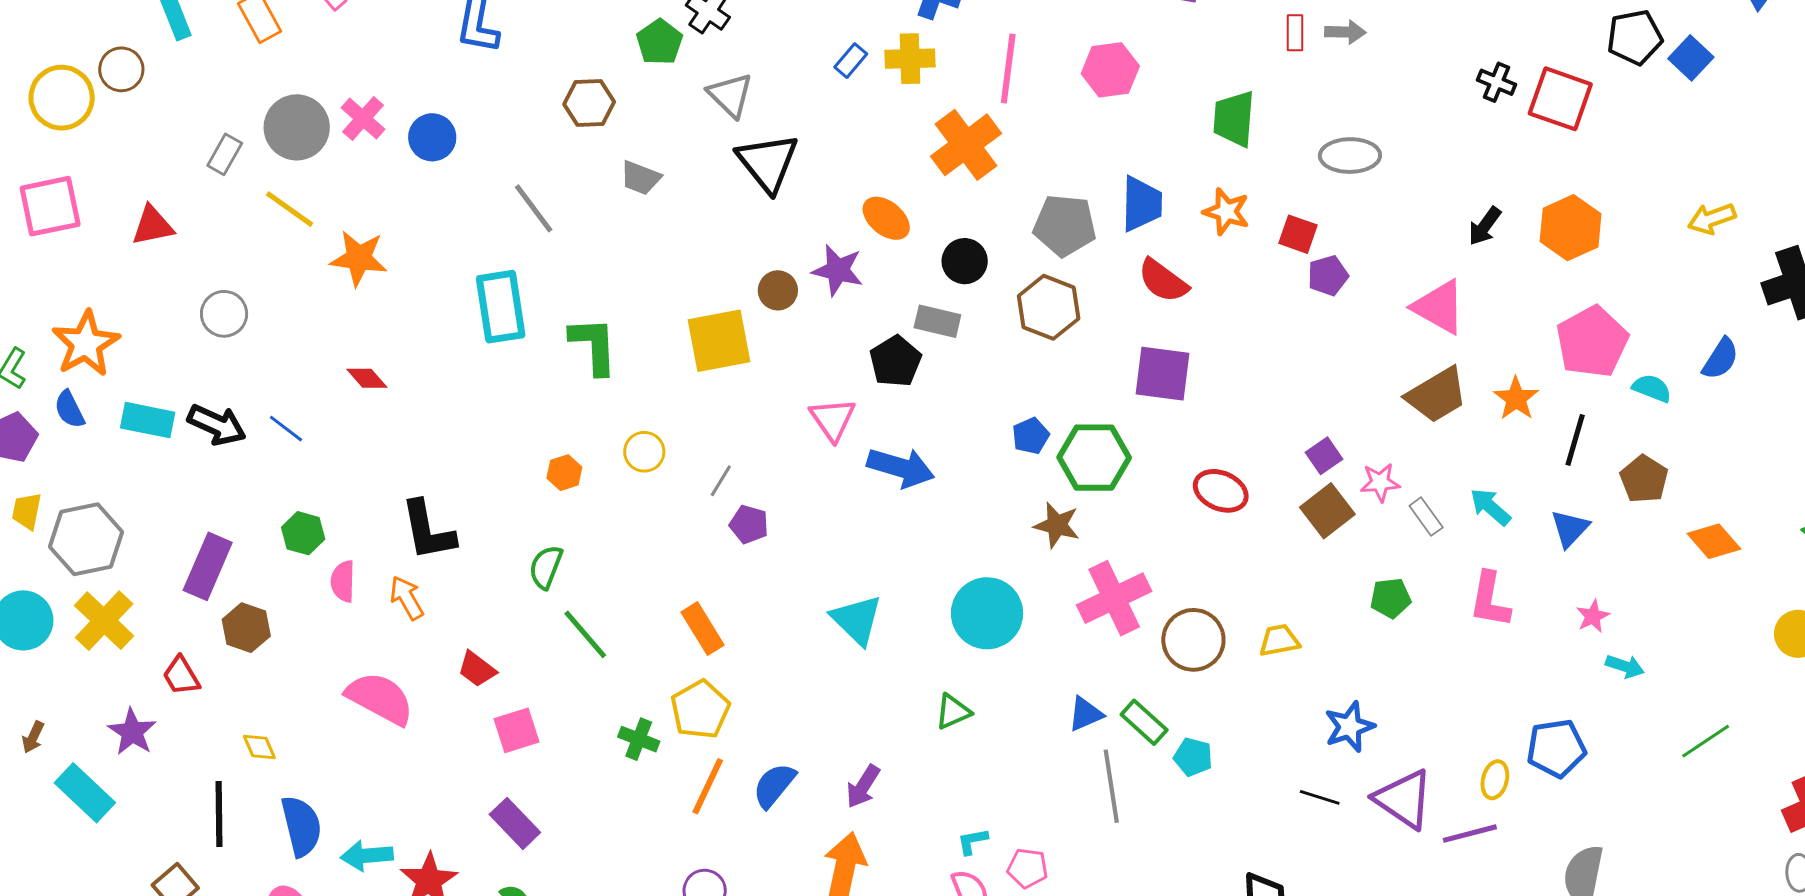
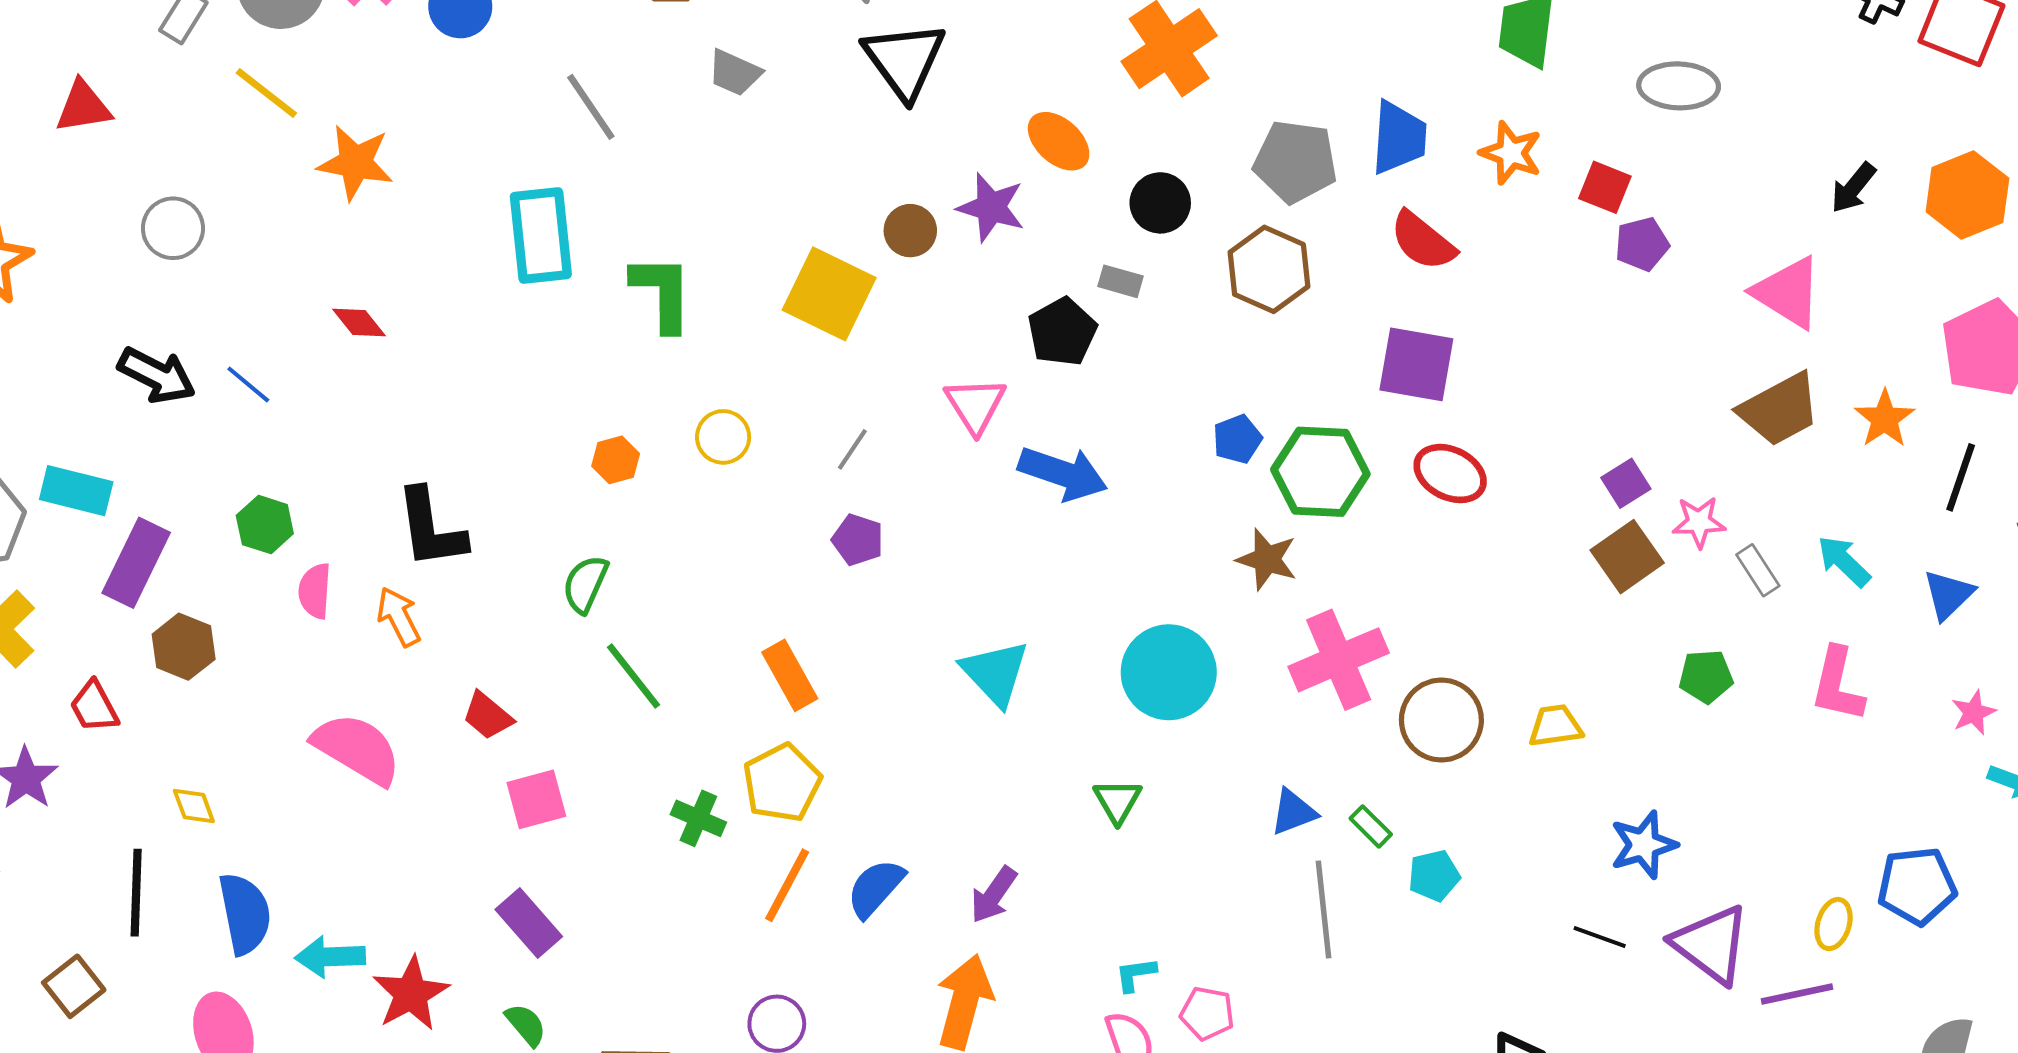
gray rectangle: (937, 321) -> (1120, 281), size x0.7
yellow square: (719, 341) -> (829, 294), turned 34
cyan rectangle: (148, 420) -> (76, 491), moved
gray line: (721, 481) -> (852, 449), moved
red ellipse: (1221, 491) -> (1450, 474), moved
green triangle: (953, 712) -> (1117, 801), turned -39
green rectangle: (1144, 722) -> (1371, 826), size x0.7
cyan pentagon: (1193, 757) -> (1434, 876), turned -30

